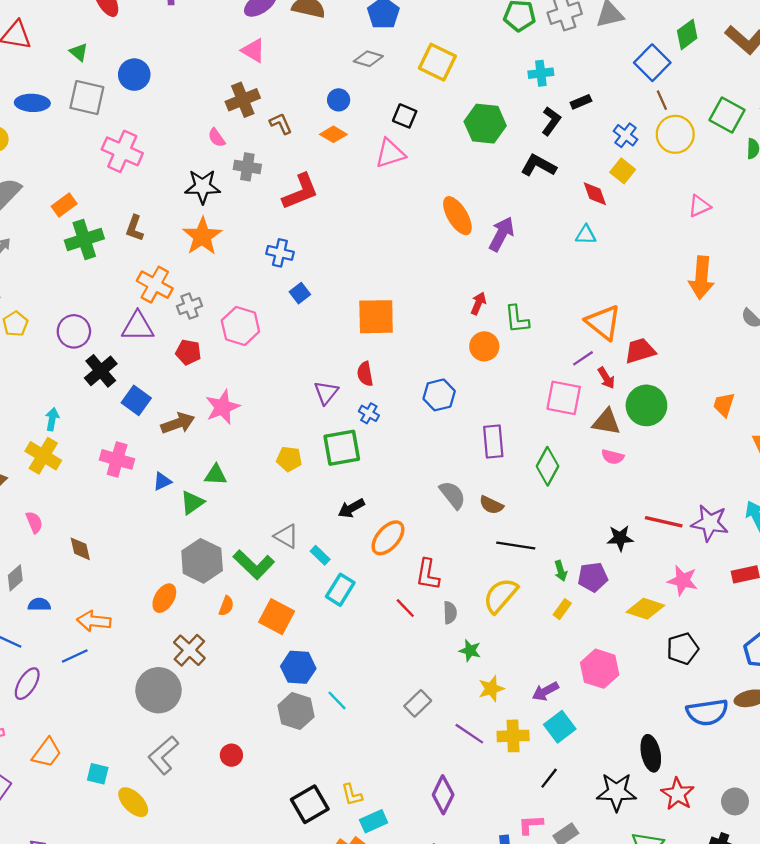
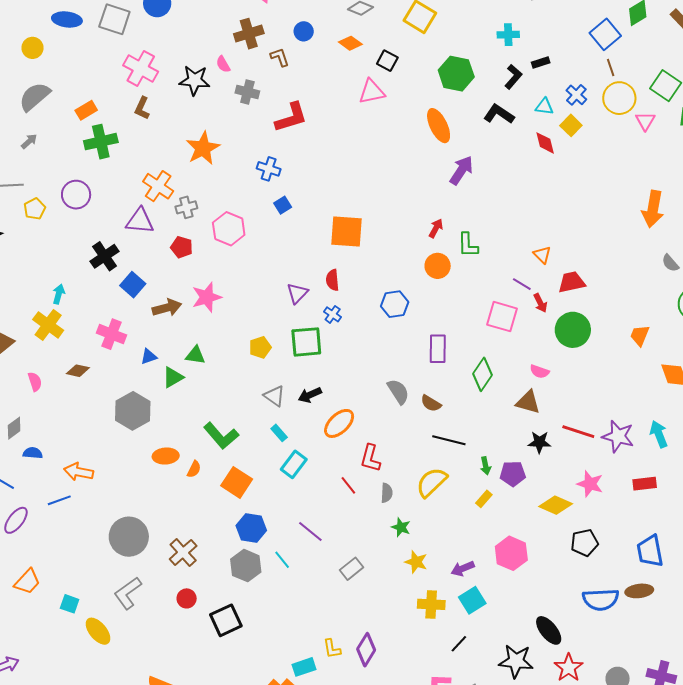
blue circle: (339, 100) -> (304, 31), moved
orange diamond: (333, 134) -> (350, 43), moved
black star: (202, 187) -> (195, 80), moved
pink triangle: (699, 206) -> (645, 121), moved, turned -40
orange ellipse: (457, 216) -> (439, 126), moved
brown L-shape: (135, 228) -> (142, 108), moved
cyan triangle: (586, 235) -> (544, 106), moved
orange arrow: (701, 278) -> (653, 209), moved
orange triangle: (603, 322) -> (542, 255), size x0.6
purple circle: (74, 331) -> (76, 195), moved
purple line: (583, 358) -> (522, 284), turned 60
brown triangle: (606, 422) -> (528, 402), moved
yellow pentagon: (289, 459) -> (260, 347), turned -30
gray triangle: (286, 536) -> (274, 396), moved
brown diamond: (80, 549) -> (78, 371), moved, turned -70
gray hexagon: (202, 561) -> (133, 411), moved
orange ellipse: (164, 598) -> (166, 456), moved, turned 50
brown cross: (189, 650) -> (183, 553), moved
yellow star: (491, 689) -> (416, 562), turned 30
purple line: (469, 734) -> (310, 531), moved
black ellipse: (651, 753) -> (549, 630), turned -32
yellow L-shape: (352, 795) -> (332, 649), moved
black square: (310, 804) -> (226, 620), moved

